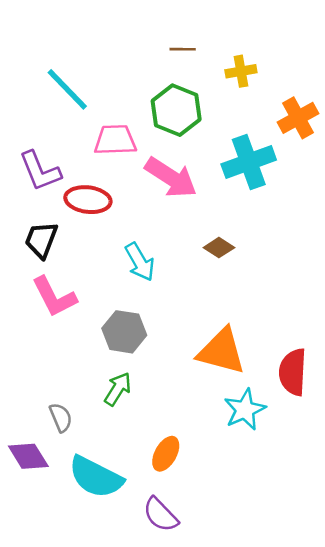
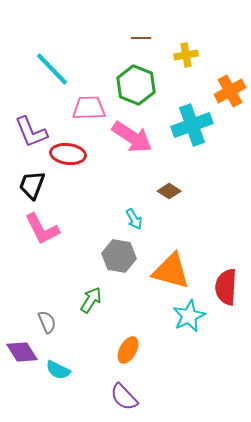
cyan arrow: (140, 262) -> (134, 219), moved, size x0.7
gray hexagon: (124, 332) -> (119, 256), moved
cyan semicircle: (96, 477) -> (58, 370), moved, size x0.6

